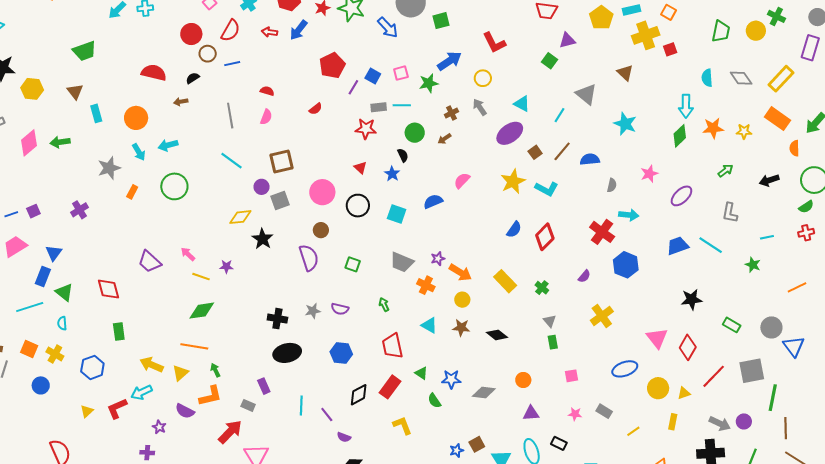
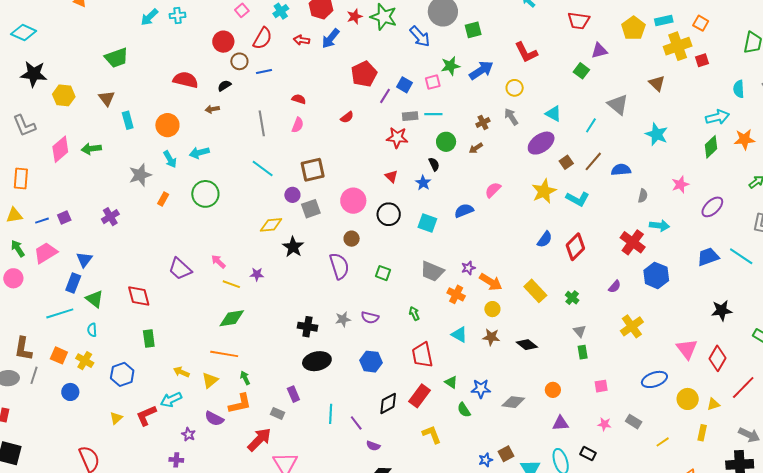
green star: (429, 83) -> (450, 66), moved
cyan arrow: (686, 106) -> (717, 117), turned -105
yellow arrow: (152, 365) -> (181, 372), size x0.7

